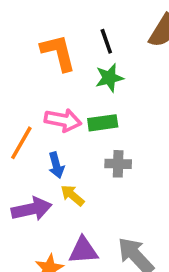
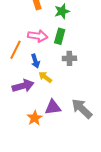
green rectangle: (103, 123) -> (60, 36), turned -63

